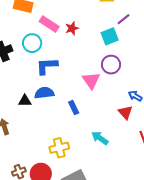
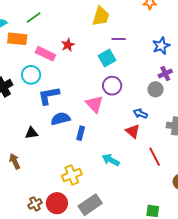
purple line: (124, 19) -> (119, 39), turned 48
red star: (72, 28) -> (68, 45), moved
blue semicircle: (44, 93) -> (60, 119), moved
blue rectangle: (74, 108) -> (81, 133), turned 48

